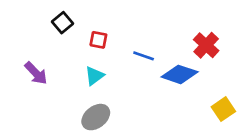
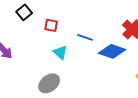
cyan triangle: (94, 76) -> (60, 52), moved, turned -42

